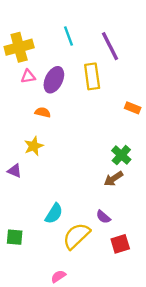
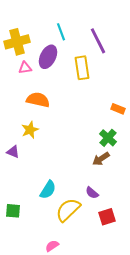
purple ellipse: (54, 80) -> (48, 57), moved
orange rectangle: (133, 108) -> (118, 109), moved
orange semicircle: (43, 112) -> (38, 100), size x1.6

